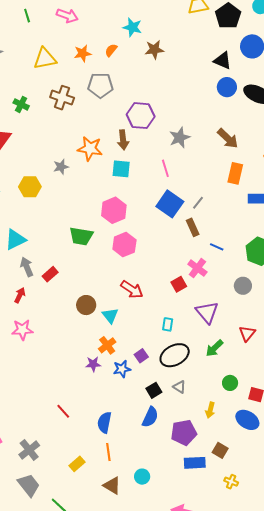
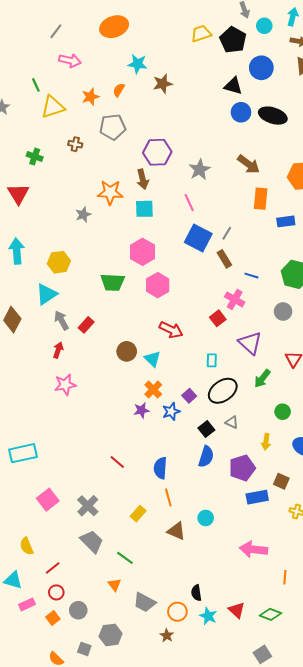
green line: (27, 16) -> (36, 85), moved
brown cross: (62, 98) -> (75, 144), size x0.6
yellow hexagon: (30, 187) -> (59, 262), moved

